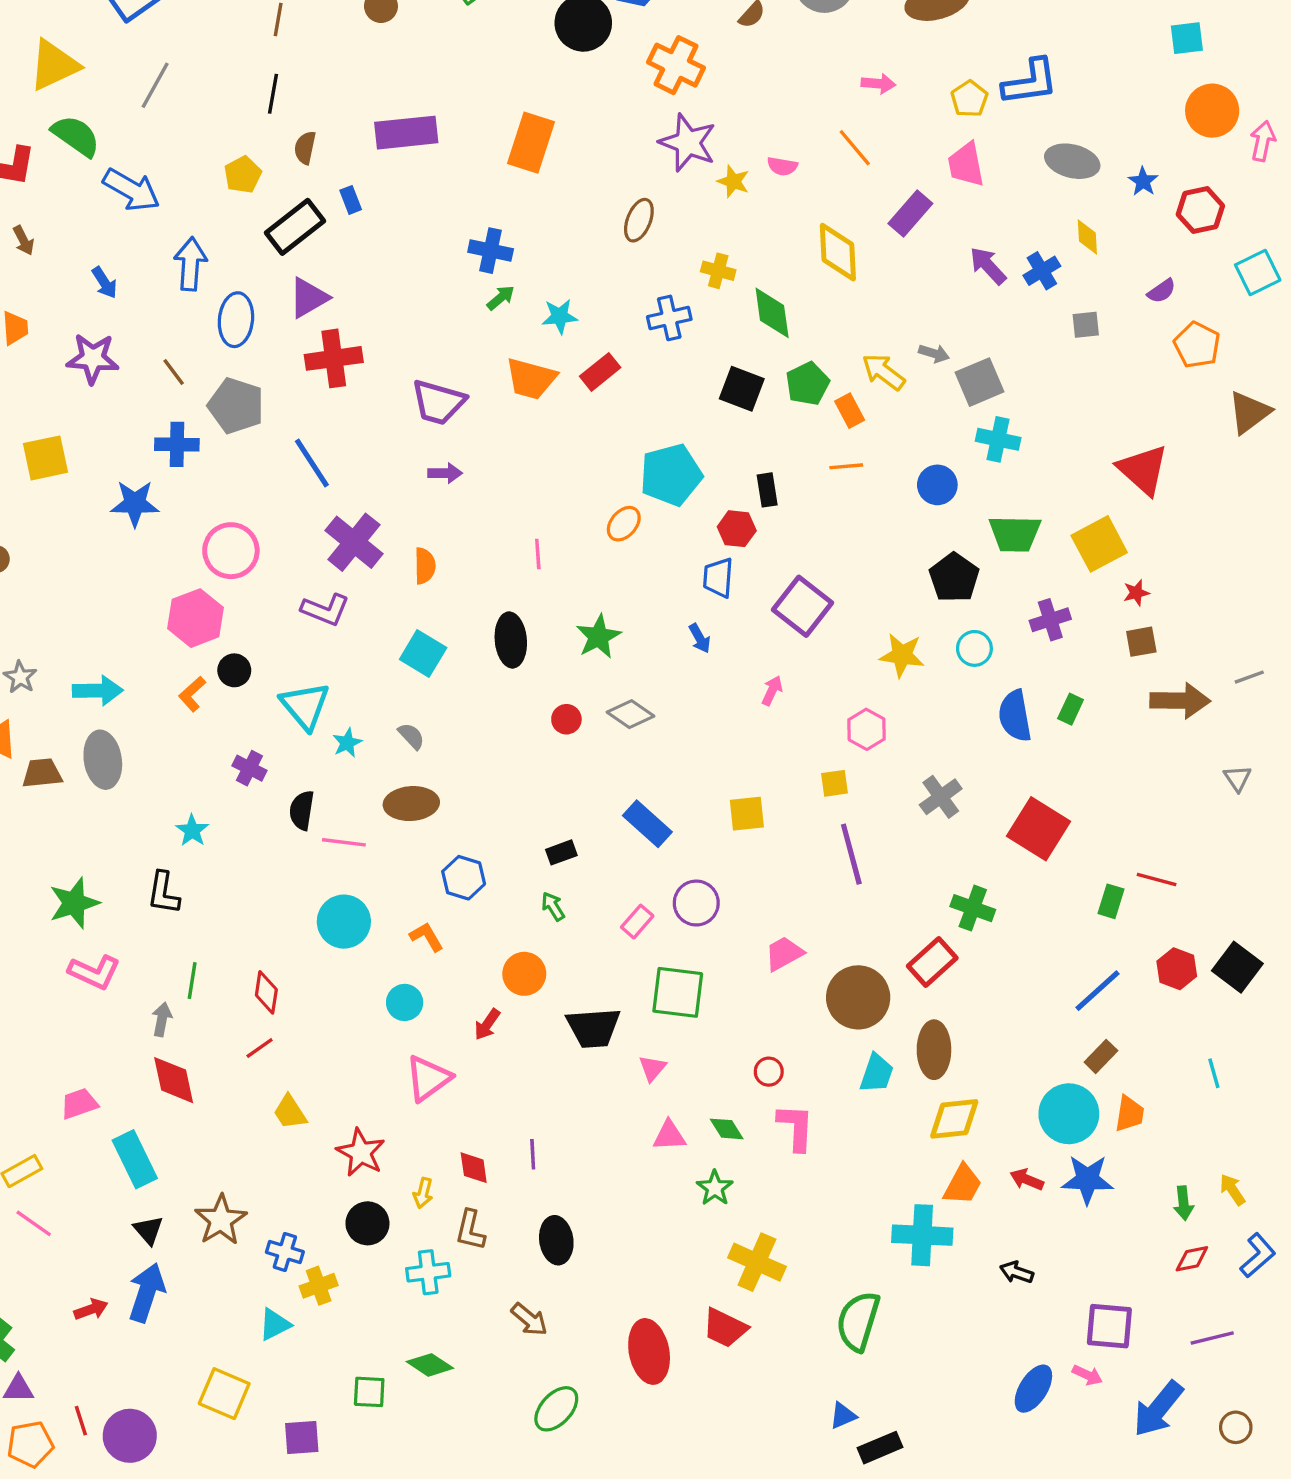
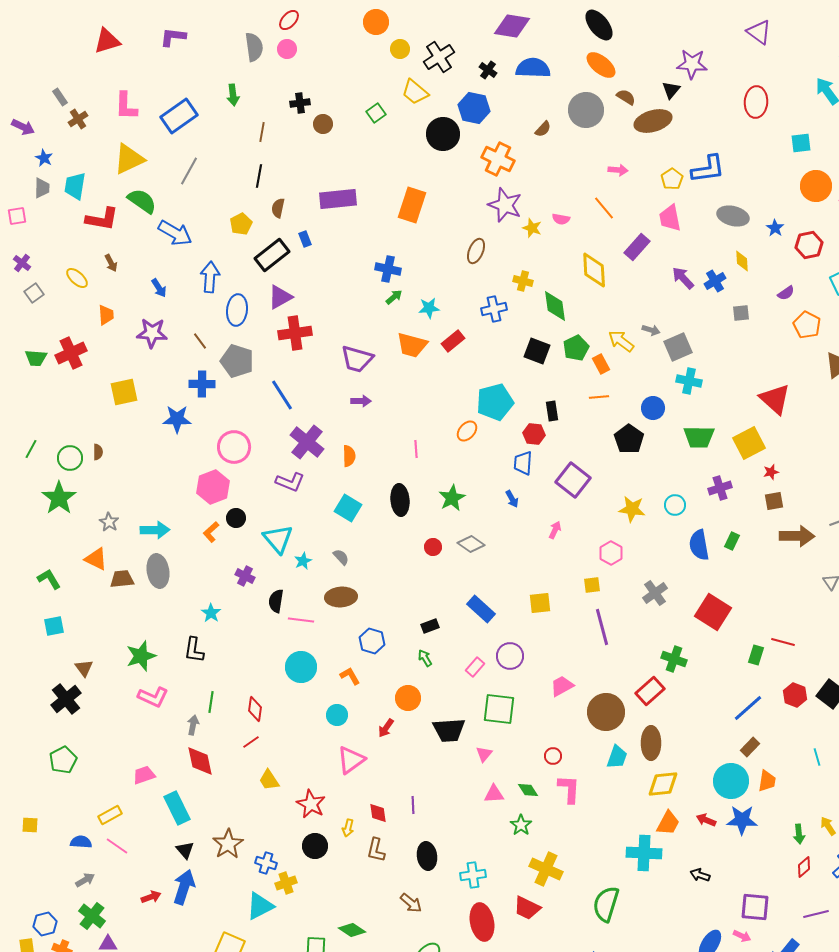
black pentagon: (954, 578) -> (629, 439), moved
red diamond: (1192, 1259) -> (804, 867), turned -30
cyan cross: (428, 1272) -> (473, 875), moved
cyan triangle: (275, 1325) -> (260, 906), size x1.4

